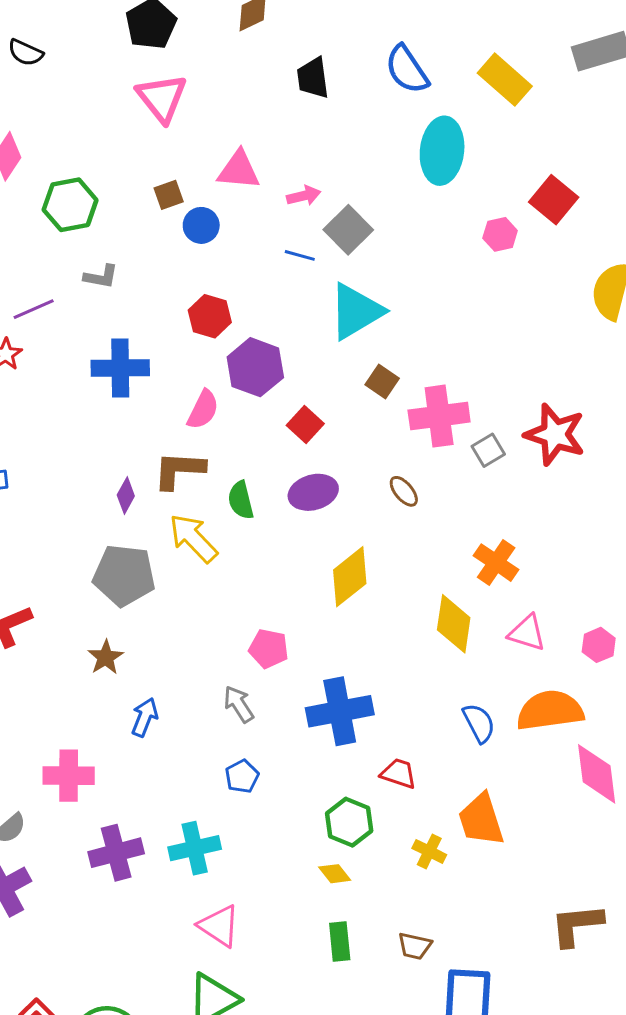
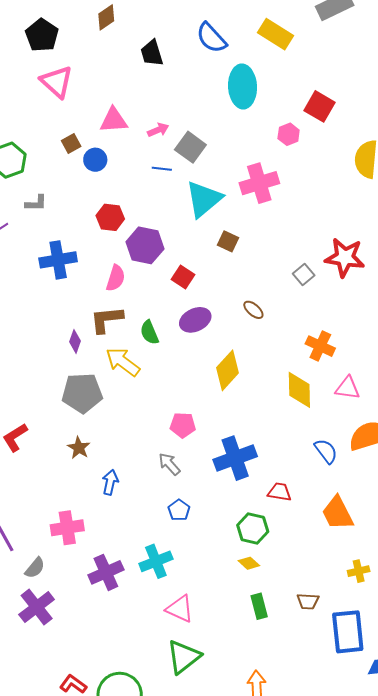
pink cross: (439, 416) -> (259, 183), moved
yellow cross: (429, 851) -> (359, 571), moved, turned -30

